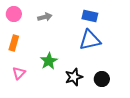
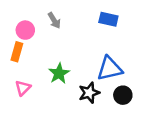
pink circle: (14, 14) -> (25, 30), moved
gray arrow: (45, 17) -> (54, 20), turned 72
blue triangle: (90, 40) -> (110, 69), moved

